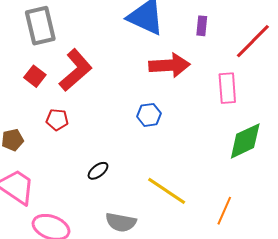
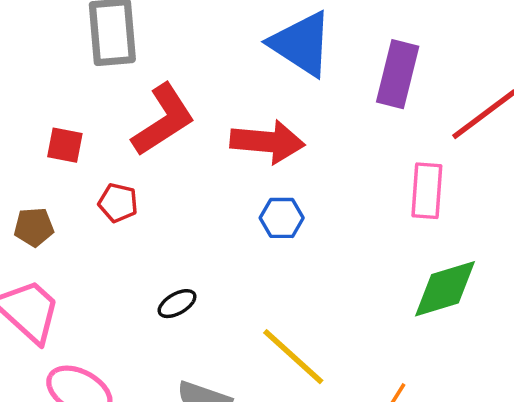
purple rectangle: (202, 26) -> (398, 74), size x1.8
red arrow: (169, 65) -> (267, 142), moved
red square: (35, 76) -> (65, 145), moved, turned -35

